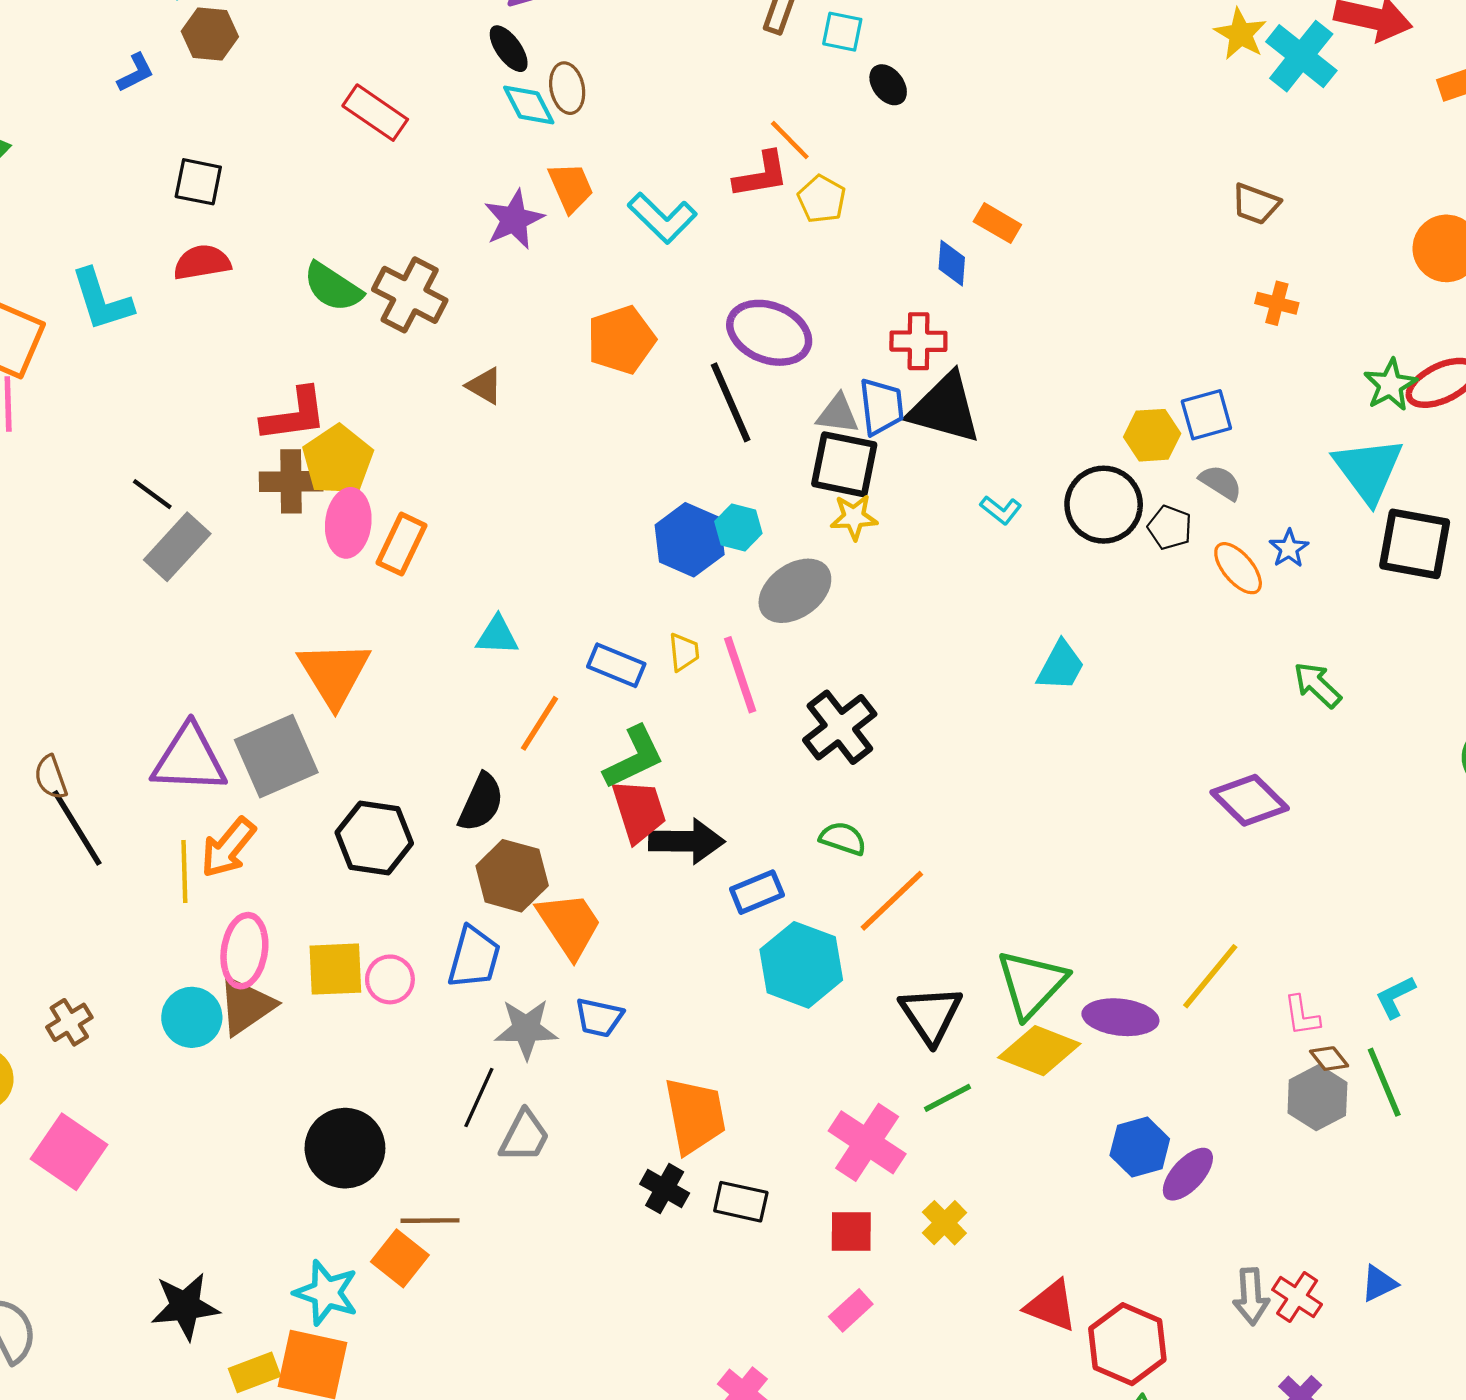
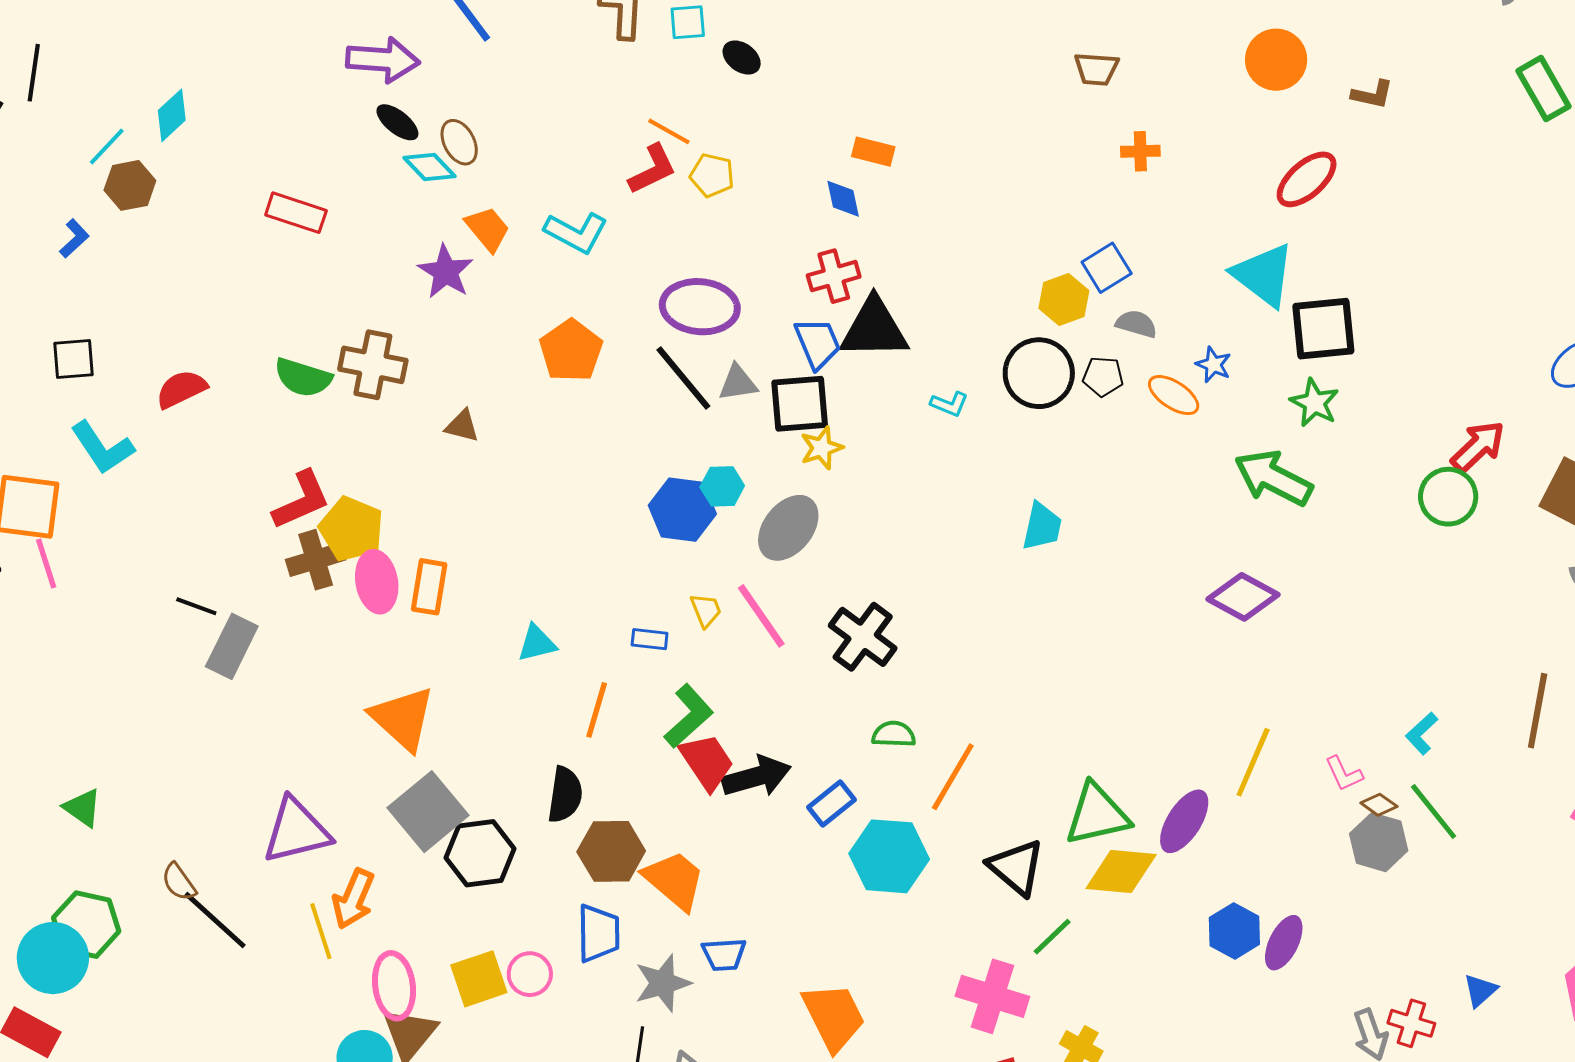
black square: (198, 182) -> (74, 359), moved
green star: (1390, 385) -> (1314, 403), moved
gray triangle: (838, 414) -> (738, 383), moved
blue rectangle: (616, 665) -> (650, 639), size x0.7
green arrow: (1317, 685) -> (1273, 478), size x1.6
gray square: (276, 756) -> (428, 812), moved
green triangle: (1032, 984) -> (1097, 814), turned 50
purple ellipse: (1120, 1017) -> (1184, 821), turned -48

